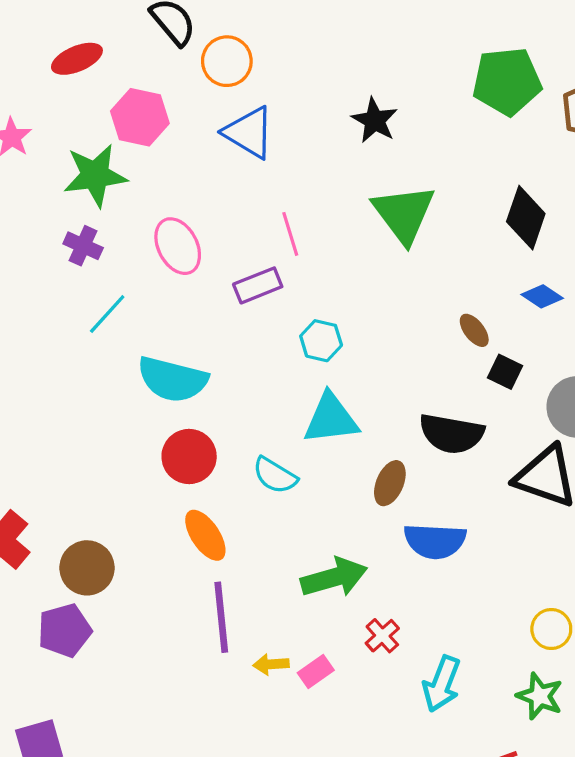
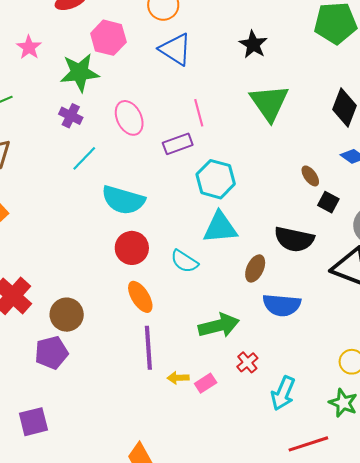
cyan hexagon: (321, 341) -> (216, 179), size x1.5

